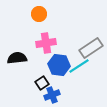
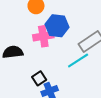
blue hexagon: (59, 65) -> (57, 26), moved

